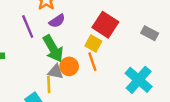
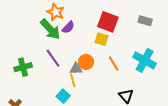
purple line: (28, 27) -> (53, 58), moved
green arrow: (53, 49) -> (50, 29), moved
orange line: (92, 62) -> (114, 63), moved

